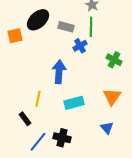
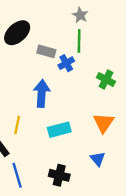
gray rectangle: (66, 27) -> (46, 51), moved
black cross: (62, 138) -> (59, 175), moved
blue line: (38, 142) -> (17, 175), turned -55

